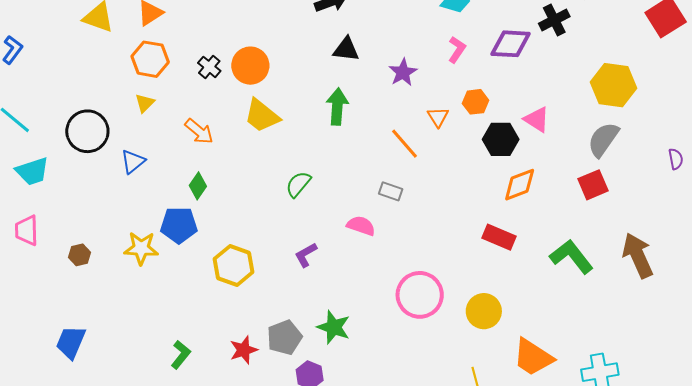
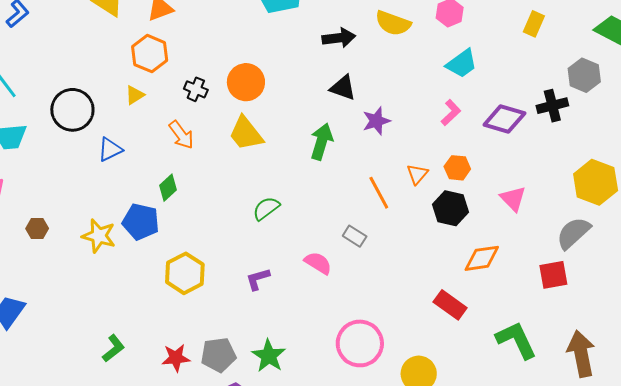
black cross: (209, 67) -> (196, 89), moved, turned -30
purple star: (403, 72) -> (376, 121), moved
black hexagon: (501, 139) -> (450, 208), moved

